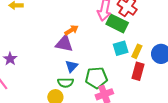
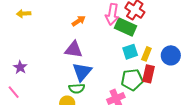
orange arrow: (71, 30) -> (79, 21), moved
blue triangle: (72, 66) -> (82, 72), size x1.5
green pentagon: (96, 78) -> (132, 80), moved

